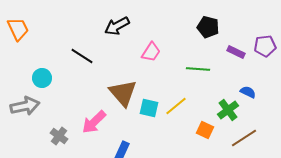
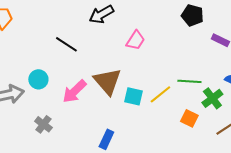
green line: (198, 69) -> (189, 81), moved
cyan circle: (42, 78) -> (38, 79), moved
pink arrow: (94, 122) -> (74, 91), moved

